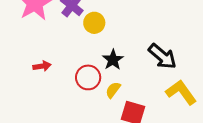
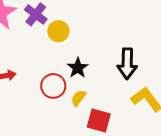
black arrow: (162, 56) -> (127, 64), turned 52

